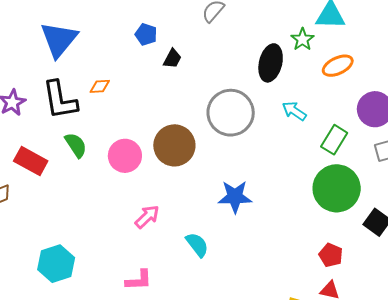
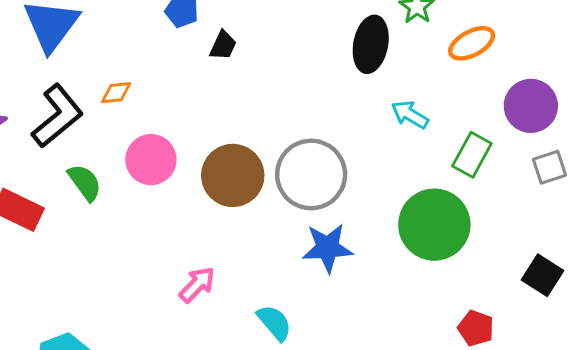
black L-shape: (60, 100) -> (57, 116), turned -117
gray circle: (231, 113) -> (311, 174), moved
pink circle: (125, 156) -> (151, 160), moved
green circle: (337, 188) -> (434, 225), moved

